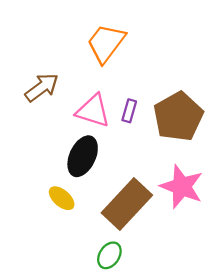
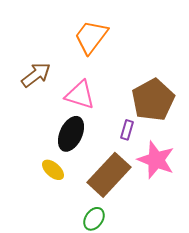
purple rectangle: (129, 111) -> (127, 130), moved

